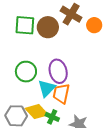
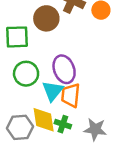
green square: (25, 25) -> (17, 37), moved
yellow diamond: (37, 112) -> (44, 120), turned 40

